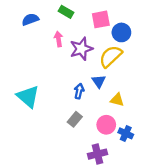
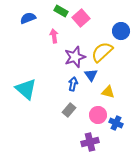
pink square: (101, 19) -> (81, 18), moved, turned -30
blue circle: (121, 32) -> (121, 31), moved
purple star: (81, 49) -> (75, 57), moved

